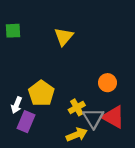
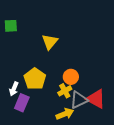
yellow triangle: (64, 37) -> (50, 42), moved
orange circle: (107, 83) -> (71, 77), moved
gray triangle: (93, 118) -> (79, 100), turned 36

